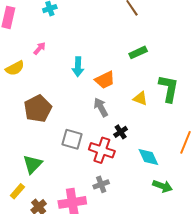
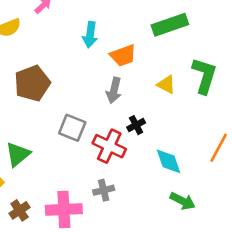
green rectangle: (138, 52) -> (170, 25), size x1.5
gray arrow: (101, 107) -> (114, 90), turned -144

